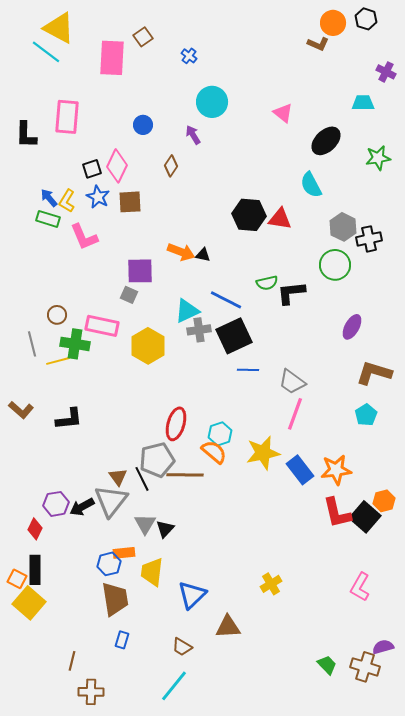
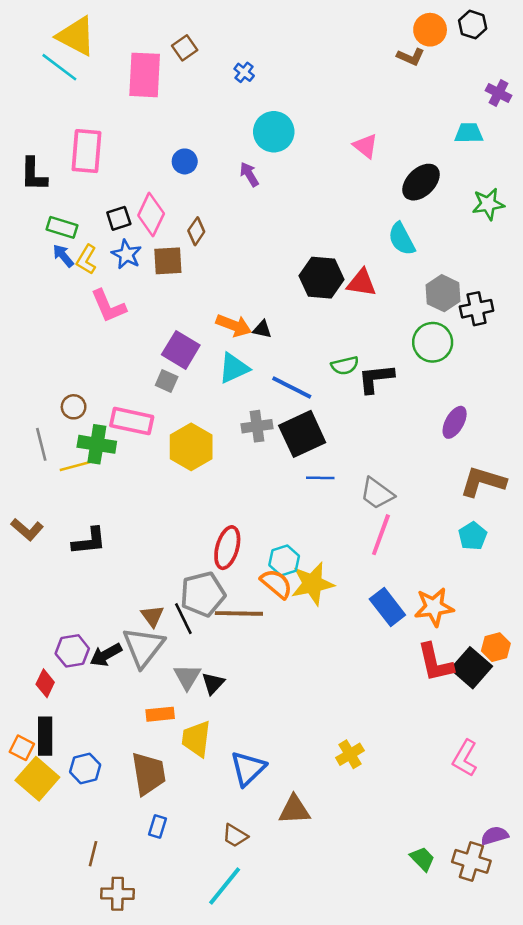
brown diamond: (171, 166) -> (196, 231), moved
green rectangle: (48, 219) -> (62, 227), moved
purple square: (140, 271) -> (181, 350), turned 32
cyan triangle: (187, 311) -> (234, 368), moved
yellow star: (263, 453) -> (313, 584), moved
blue hexagon: (109, 564) -> (85, 768), moved

